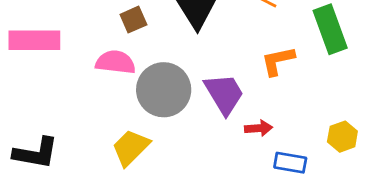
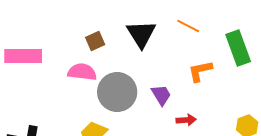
purple trapezoid: (224, 94) -> (161, 95), size x0.7

